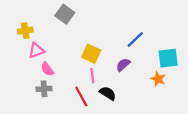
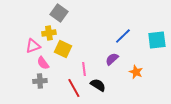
yellow cross: (25, 31) -> (49, 33), moved
yellow square: (91, 54) -> (63, 49), moved
cyan square: (168, 58) -> (157, 40), moved
orange star: (158, 79) -> (136, 72), moved

